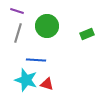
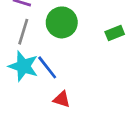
blue line: (36, 60) -> (47, 67), turned 48
cyan star: (26, 80) -> (23, 66), moved

